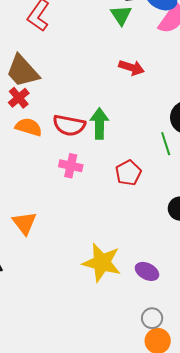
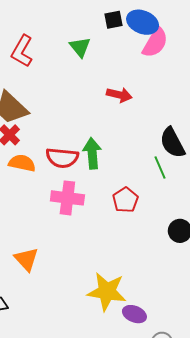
green triangle: (121, 15) -> (80, 47), moved
pink cross: (71, 166) -> (67, 198), size x1.4
purple ellipse: (147, 271) -> (134, 314), moved

